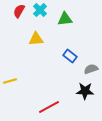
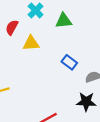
red semicircle: (19, 11) -> (12, 27), moved

